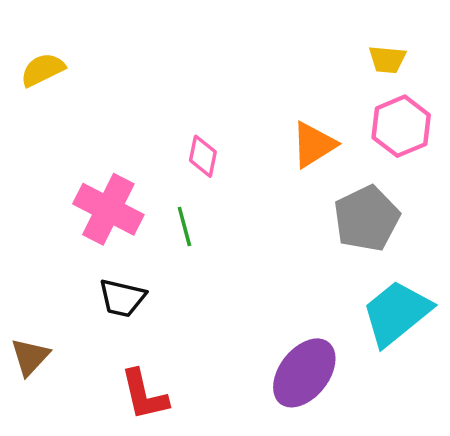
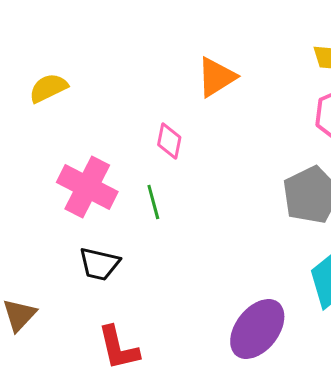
yellow semicircle: (43, 70) -> (48, 88), moved
orange triangle: (314, 145) -> (216, 77), moved

